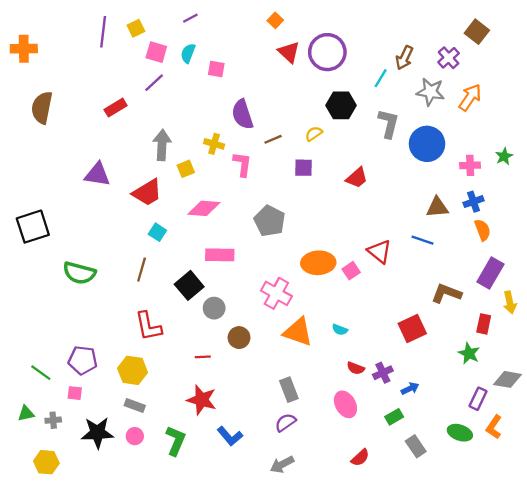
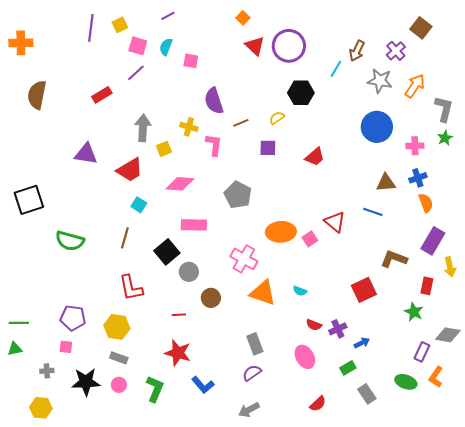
gray L-shape: (389, 123) -> (444, 109), moved
green line: (41, 373) -> (19, 323), moved, turned -36
green triangle: (26, 413) -> (15, 349), moved

